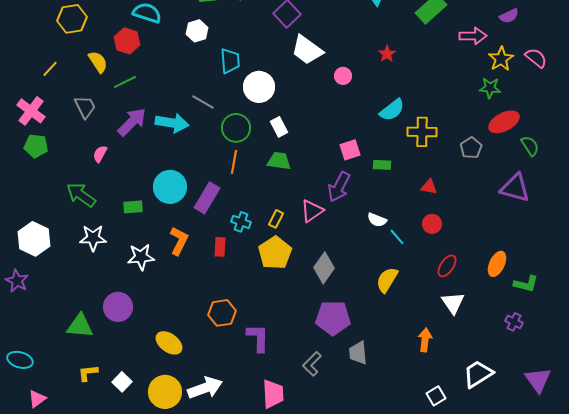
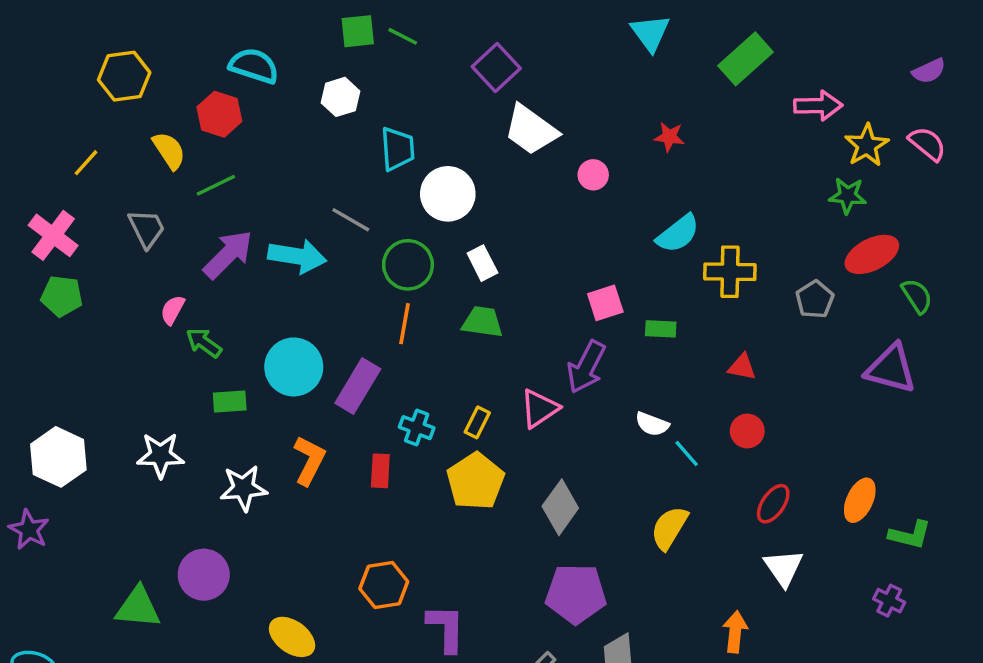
purple semicircle: (509, 16) -> (929, 71), moved
red star: (387, 54) -> (669, 137), turned -30
green arrow: (81, 195) -> (204, 343), moved, size x0.7

